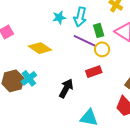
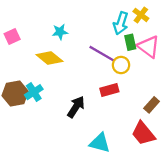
cyan arrow: (80, 17) -> (121, 23), moved
cyan star: (59, 18) -> (60, 32), moved
green rectangle: (99, 30) -> (130, 42), moved

